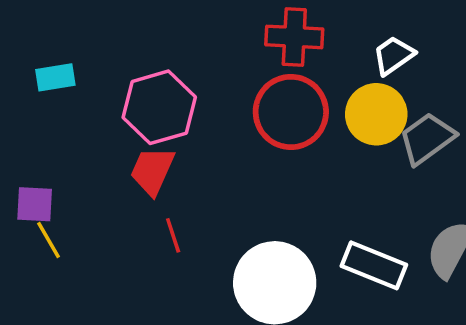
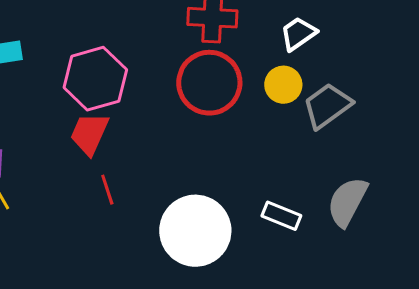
yellow circle: (376, 114) -> (283, 85), size x0.7
white rectangle: (374, 265) -> (281, 216), size x0.7

